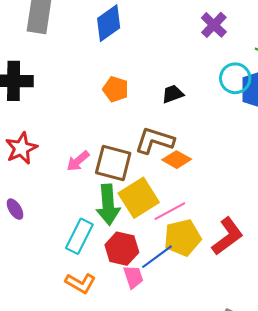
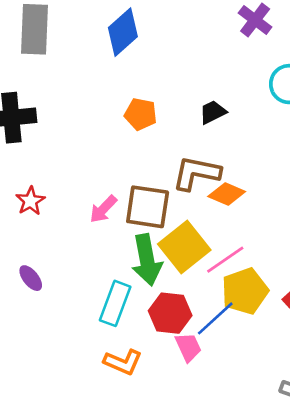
red star: (21, 148) -> (30, 201), size x0.7

